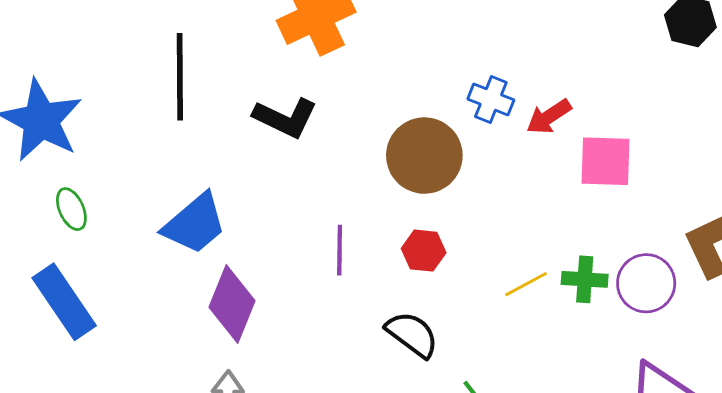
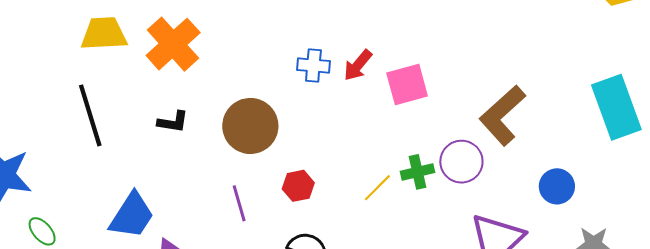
black L-shape: (285, 118) -> (173, 122), size x0.7
brown circle: (424, 156) -> (250, 126), moved

